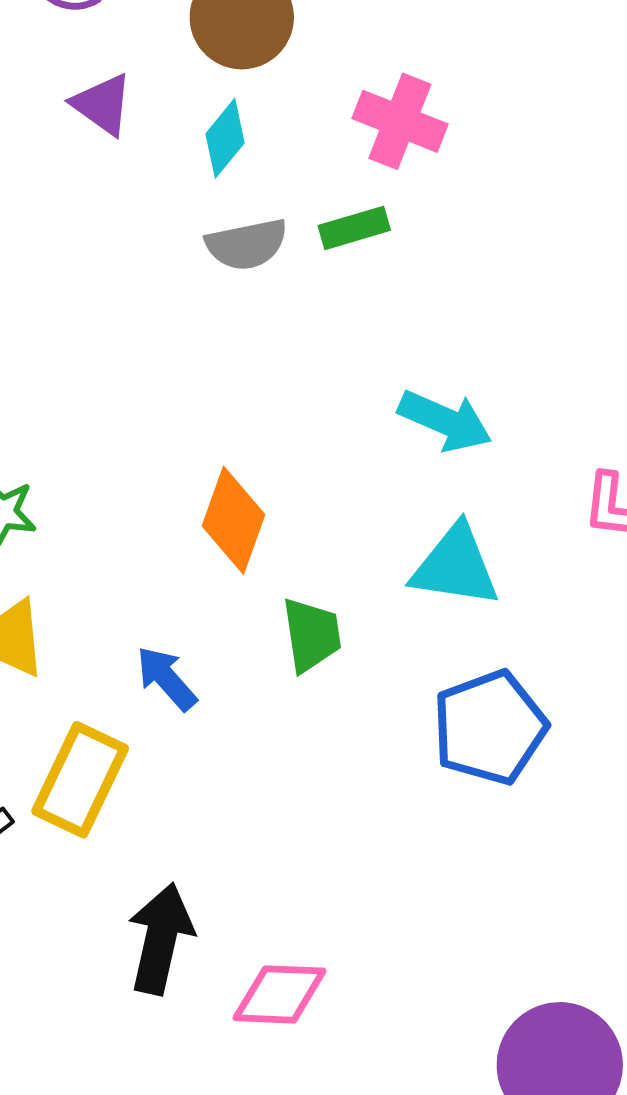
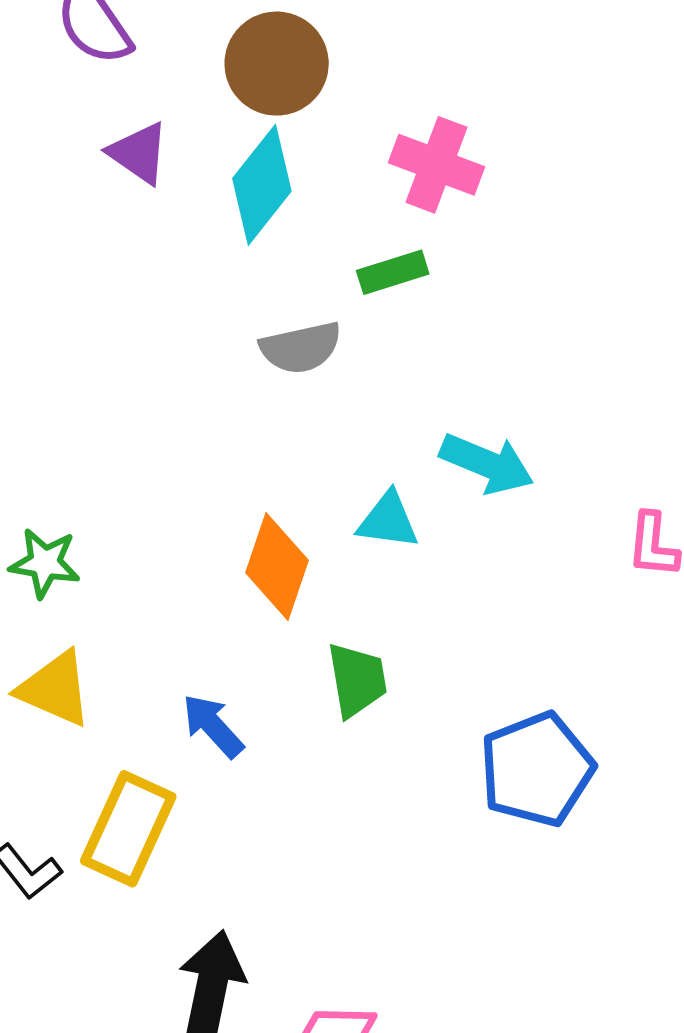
cyan diamond: (225, 138) -> (262, 185), size x1.5
gray semicircle: (247, 244) -> (301, 348), moved
cyan triangle: (455, 566) -> (388, 520), moved, size x0.7

